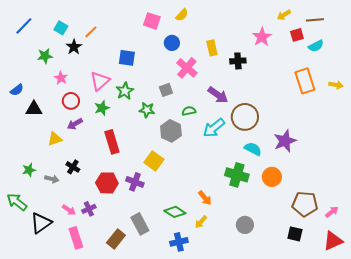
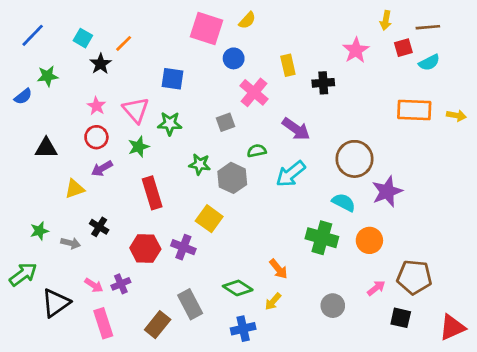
yellow arrow: (284, 15) -> (386, 20), turned -48
pink square: (152, 21) -> (206, 29), size x1.4
green star: (45, 56) -> (48, 76), moved
pink star: (61, 78) -> (96, 106), moved
pink triangle: (100, 81) -> (136, 110), turned -30
orange rectangle: (305, 81) -> (414, 110), turned -70
blue semicircle: (17, 90) -> (23, 96), moved
green star: (125, 91) -> (170, 124), turned 30
green star: (147, 110) -> (200, 164), moved
brown circle: (245, 117) -> (354, 159), moved
green arrow: (17, 202) -> (23, 274), turned 105
pink arrow: (332, 212) -> (376, 288), moved

